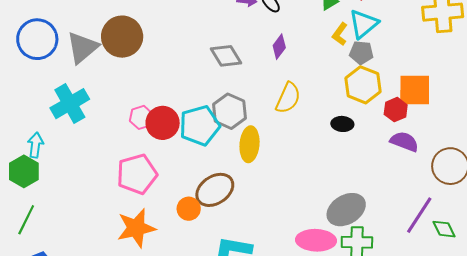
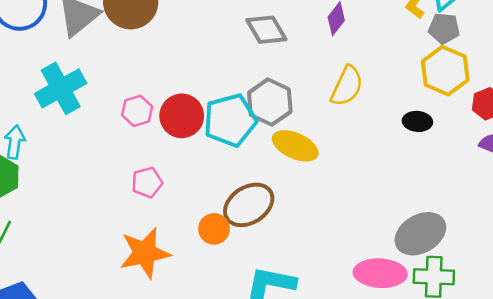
pink hexagon: (141, 117) -> (137, 111), moved
yellow ellipse: (250, 144) -> (295, 146), turned -72
pink pentagon: (137, 174) -> (147, 182), size x0.6

